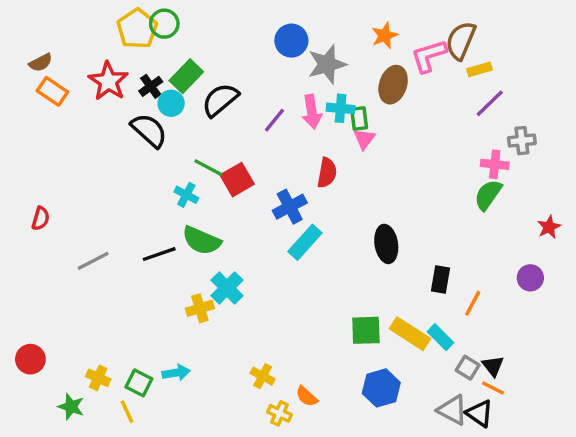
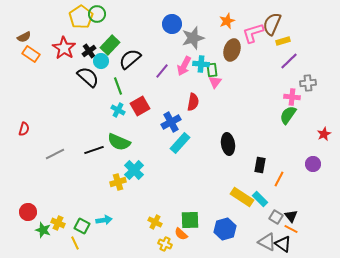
pink arrow: (312, 112) -> (184, 66), turned 36
green line: (208, 168) -> (118, 86), moved, turned 42
cyan cross: (186, 195) -> (118, 110), moved
green square: (366, 330) -> (190, 220), moved
red circle: (30, 359) -> (28, 212), moved
green star: (71, 407) -> (43, 230), moved

